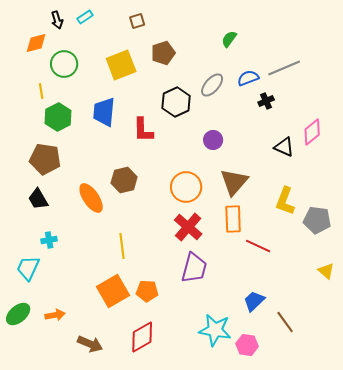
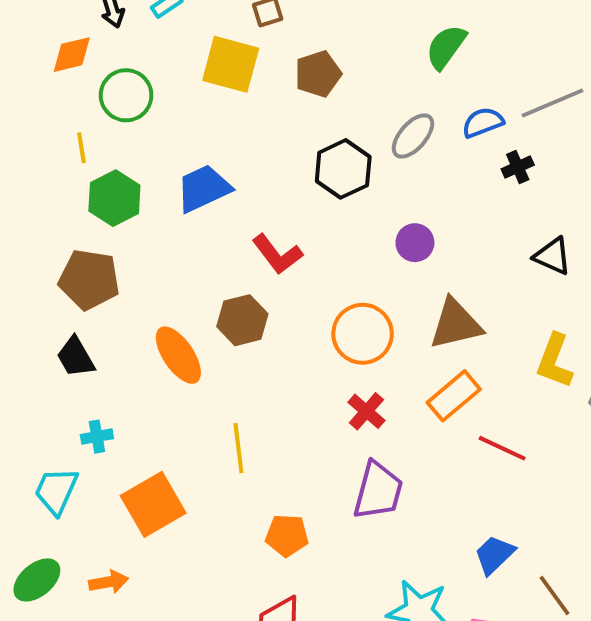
green semicircle: (229, 39) -> (446, 47), size x1.4
yellow square: (121, 65) -> (231, 64), moved, turned 36
blue trapezoid: (104, 112) -> (204, 188), turned 60
red L-shape: (143, 130) -> (277, 254), moved, turned -36
brown triangle: (234, 182) -> (456, 324), turned 36
orange rectangle: (233, 219) -> (454, 396), turned 52
red cross: (188, 227) -> (366, 411), size x0.7
orange square: (113, 291) -> (153, 504), moved

